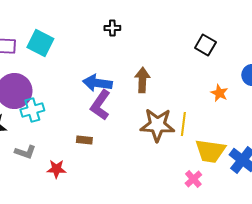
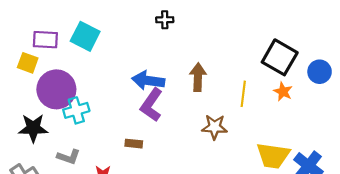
black square: (205, 45) -> (280, 57), moved, size x1.5
yellow line: (183, 124) -> (243, 94), moved
brown star: (157, 125) -> (214, 127), size x0.7

